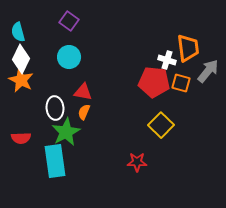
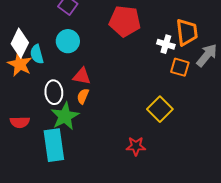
cyan semicircle: (18, 32) -> (37, 54), moved
red pentagon: (154, 82) -> (125, 21), moved

